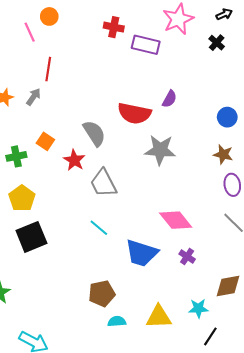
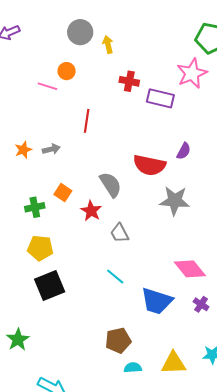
pink line: (30, 32) -> (47, 86), turned -48
red line: (48, 69) -> (87, 121), moved
gray arrow: (33, 97) -> (51, 149), turned 42
gray trapezoid: (103, 183) -> (120, 233), size x0.7
yellow pentagon: (22, 198) -> (40, 248), turned -30

